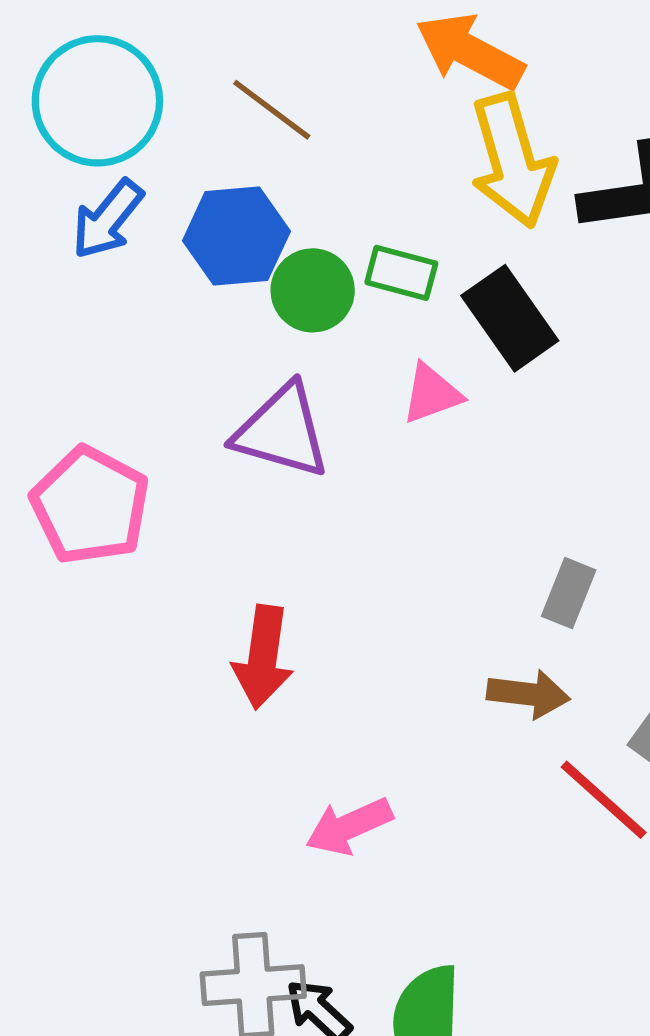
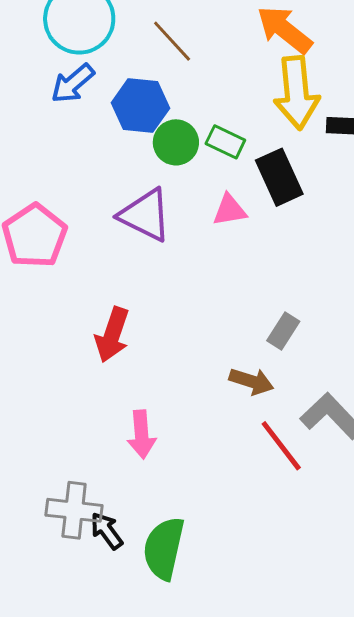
pink arrow: (349, 826) -> (142, 434), turned -81

